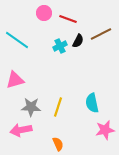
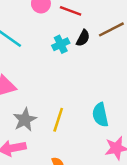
gray star: (31, 107) -> (25, 120), turned -30

